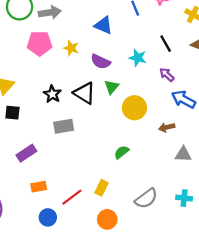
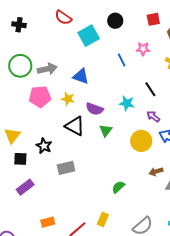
blue triangle: (103, 25) -> (81, 76), moved
black triangle: (84, 93) -> (75, 126), moved
black star: (52, 94) -> (44, 146), moved
yellow circle: (134, 108) -> (141, 141), moved
brown arrow: (167, 127) -> (156, 172), moved
purple rectangle: (26, 153) -> (25, 187), moved

